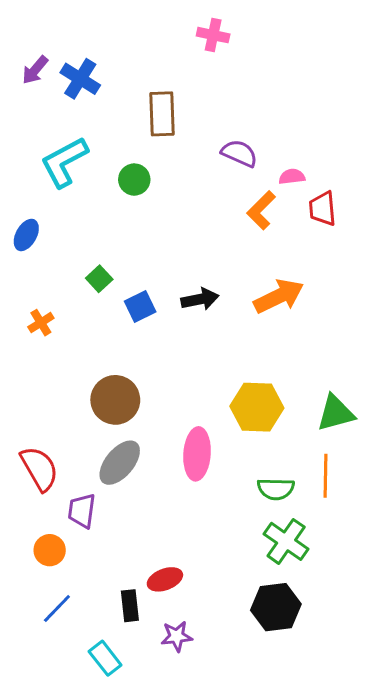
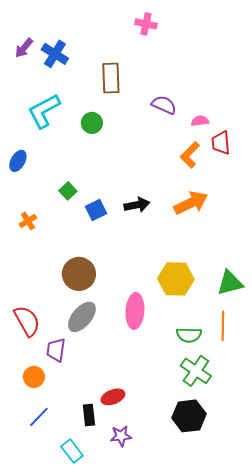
orange L-shape: (261, 210) -> (190, 155), moved

